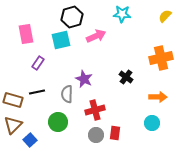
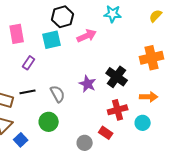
black cross: (126, 77) -> (117, 77), size x1.5
purple star: (84, 79) -> (88, 84), moved
gray semicircle: (67, 94) -> (58, 94), turned 150
red cross: (95, 110) -> (118, 110), moved
red rectangle: (115, 133) -> (106, 133), turned -64
gray circle: (96, 135) -> (85, 143), moved

